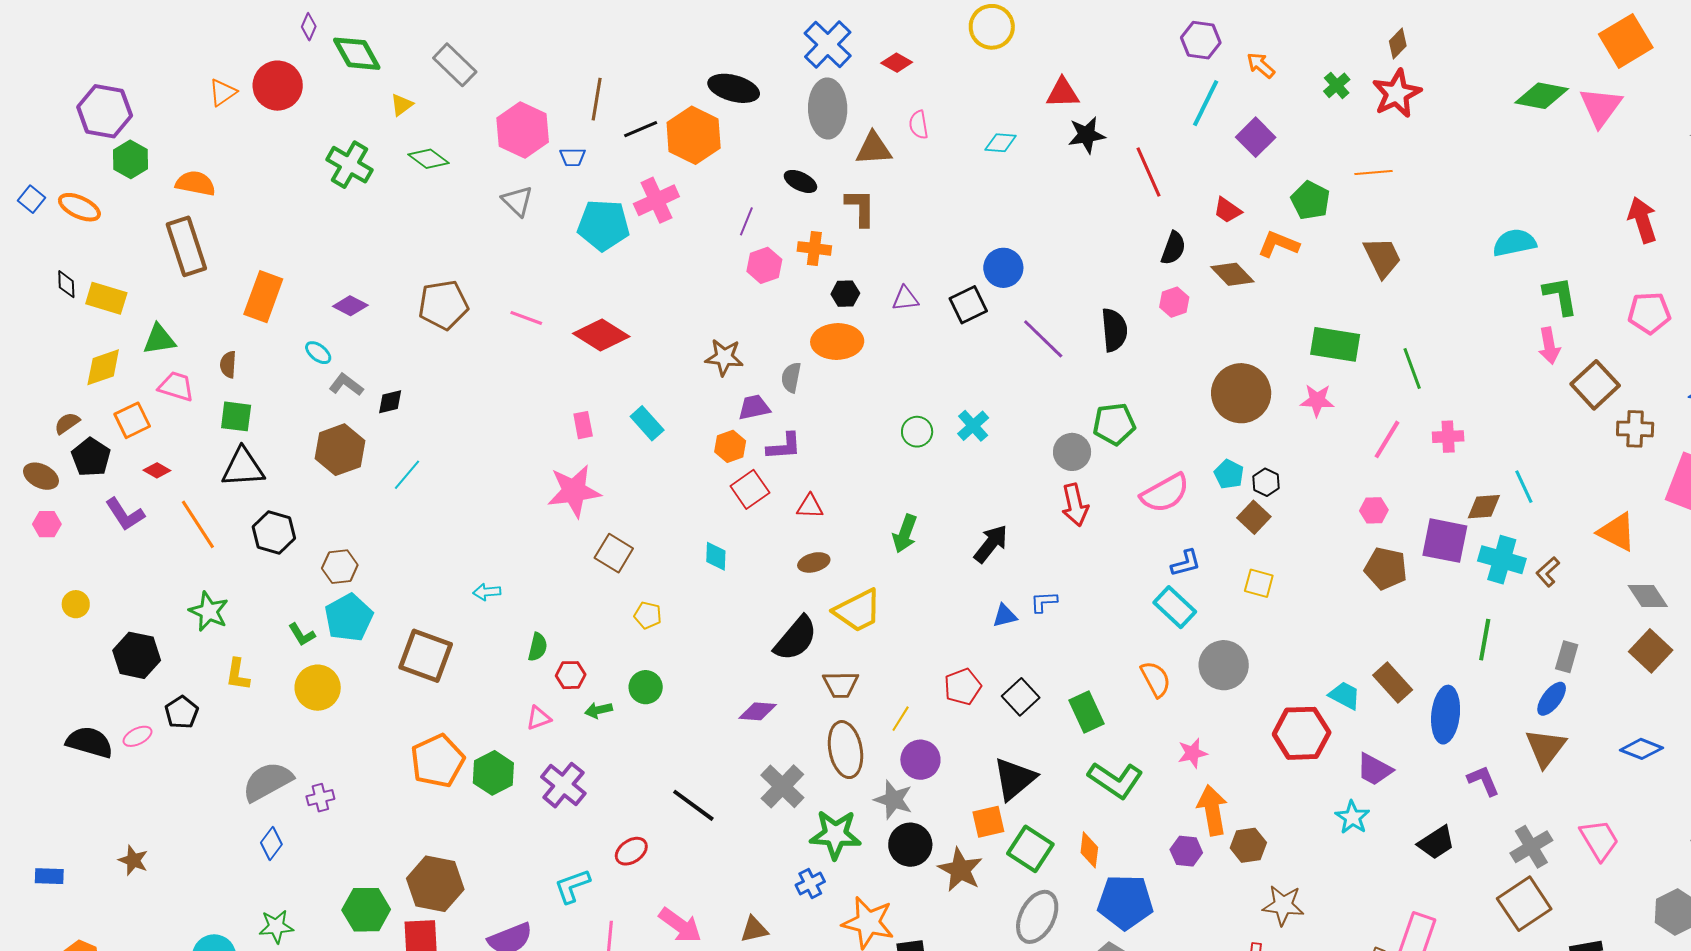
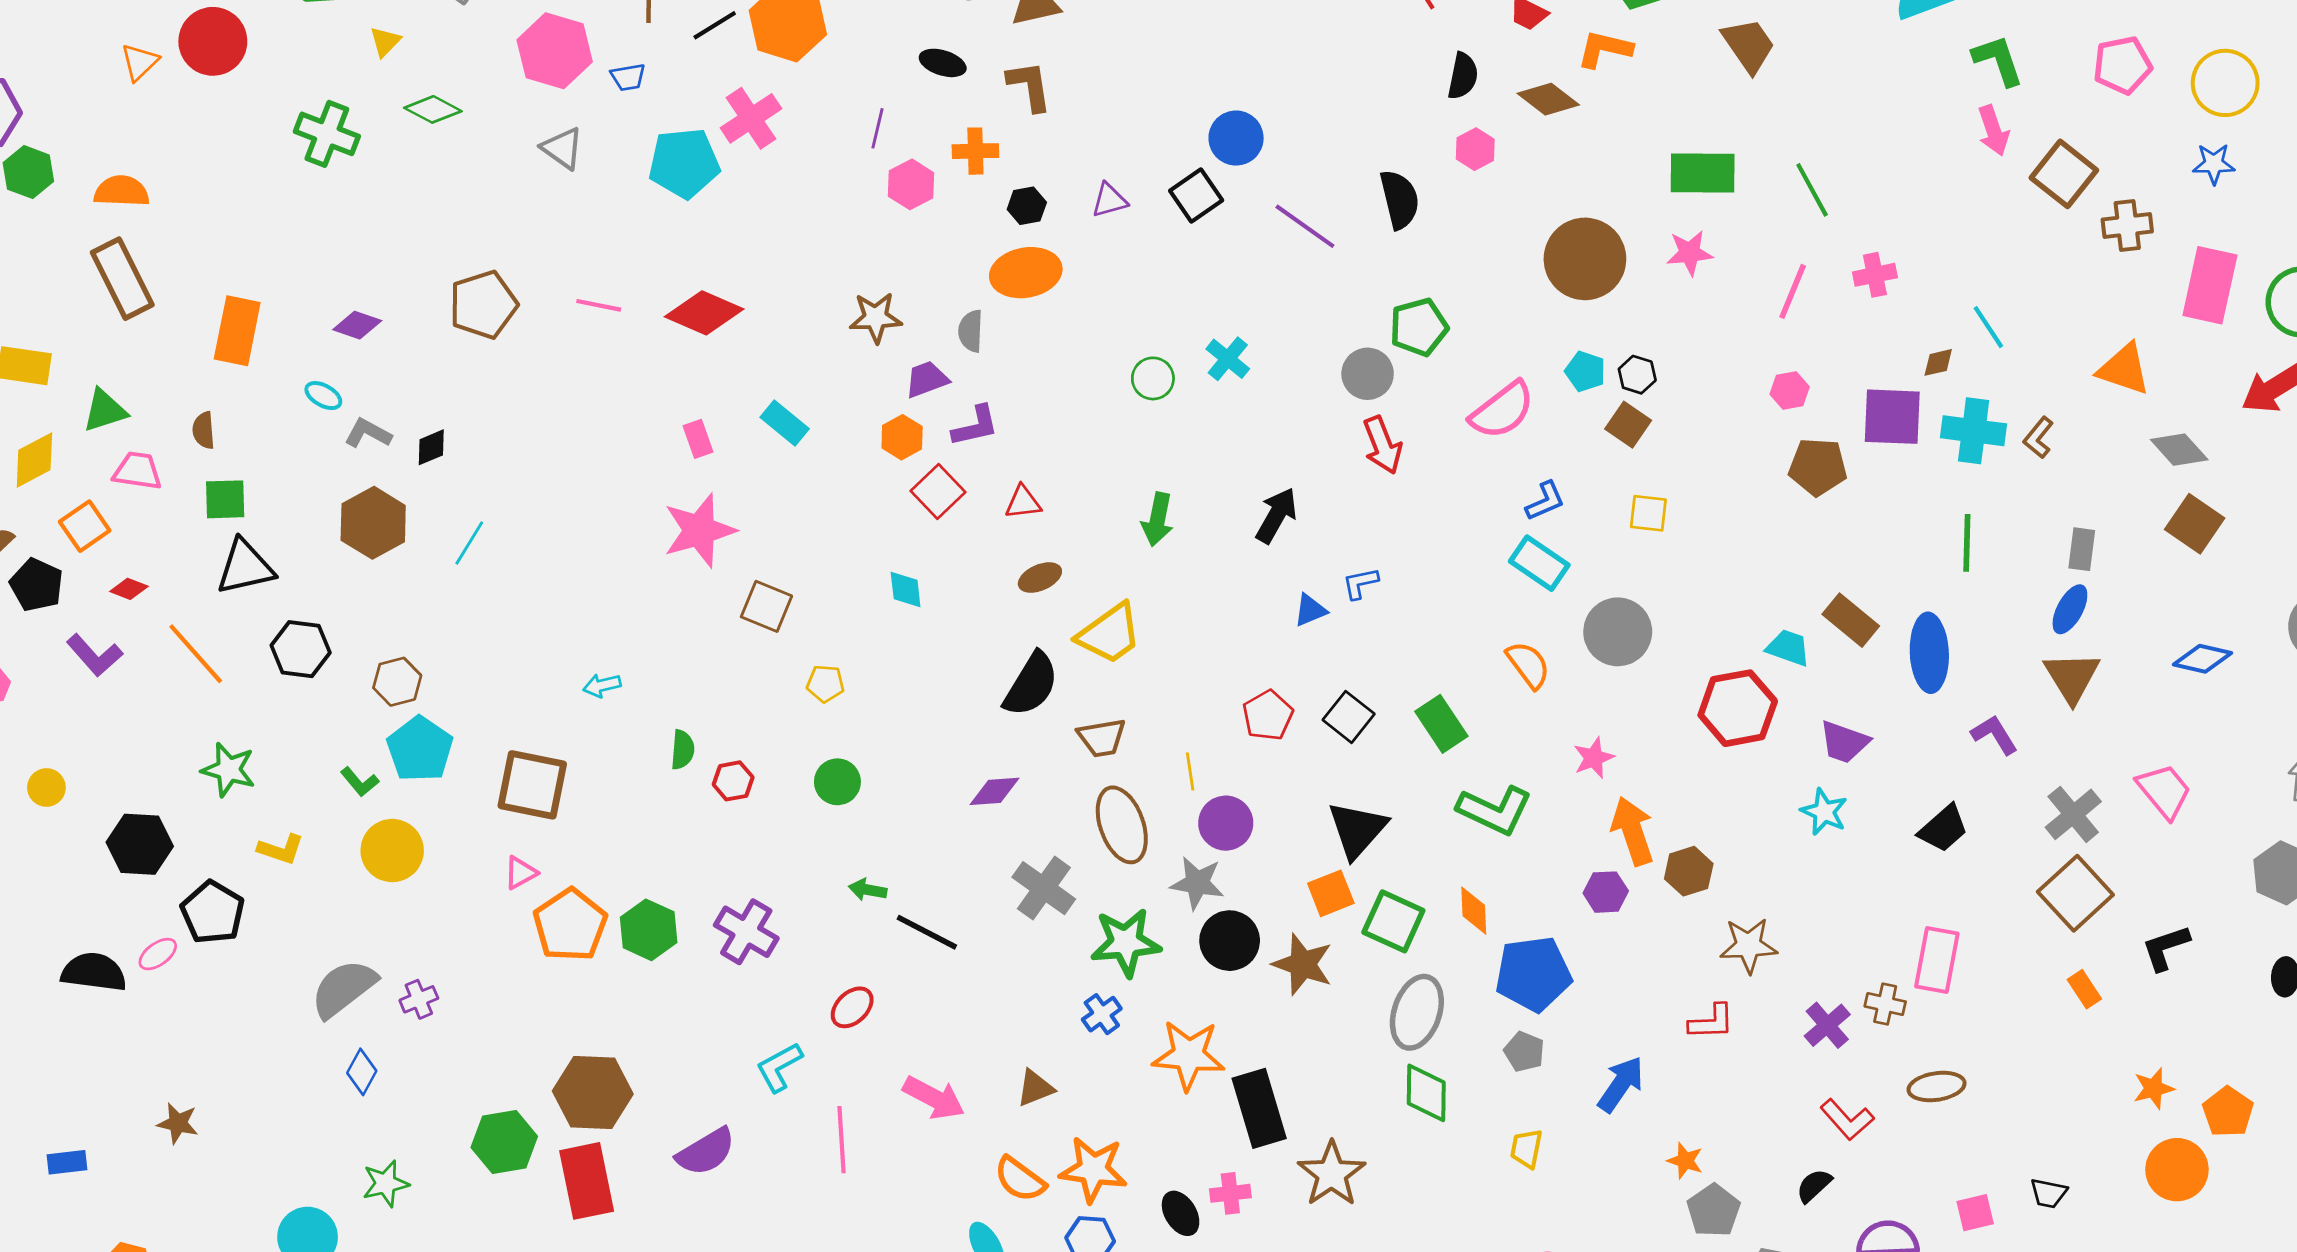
brown diamond: (1484, 507) -> (1938, 362), size x0.7
yellow L-shape: (238, 674) -> (281, 849), turned -72
green arrow: (599, 710) -> (868, 890), moved, turned 32
black pentagon: (182, 712) -> (213, 912), size x1.4
pink triangle: (539, 718) -> (521, 873), moved
yellow line: (901, 719) -> (1190, 772), turned -32

